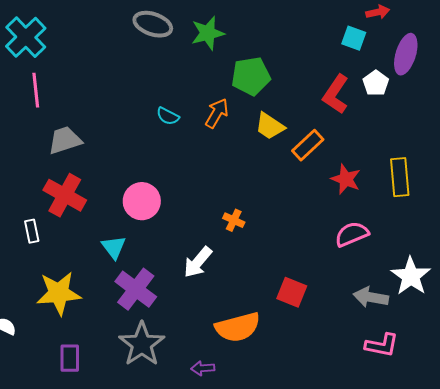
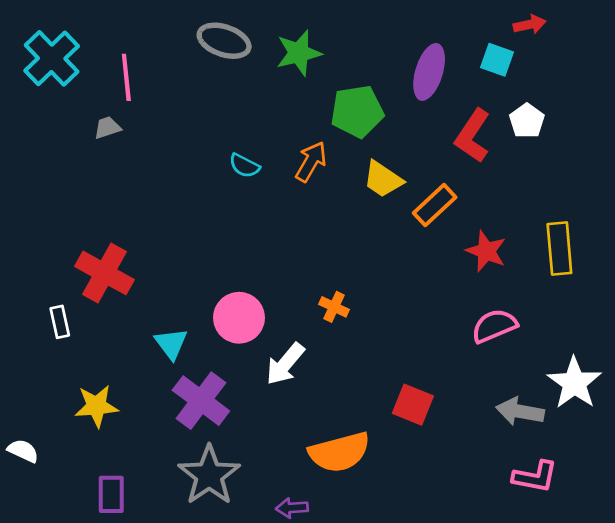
purple ellipse: (406, 54) -> (429, 72), moved
pink line: (36, 90) -> (126, 77), moved
gray trapezoid: (65, 140) -> (107, 128), moved, size x0.6
pink circle: (142, 201) -> (239, 318), moved
yellow star: (59, 293) -> (96, 406), size x0.7

